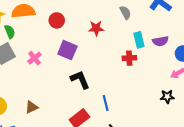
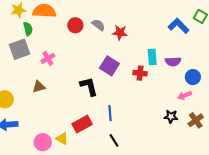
gray semicircle: (125, 13) -> (98, 25), moved, turned -32
red star: (96, 28) -> (120, 33), moved
purple square: (67, 50) -> (109, 66), moved
brown triangle: (32, 107) -> (39, 87), moved

